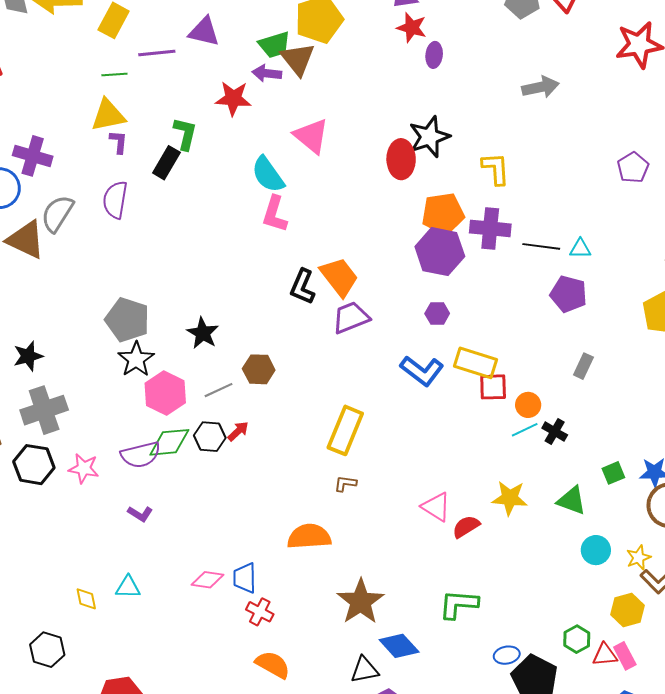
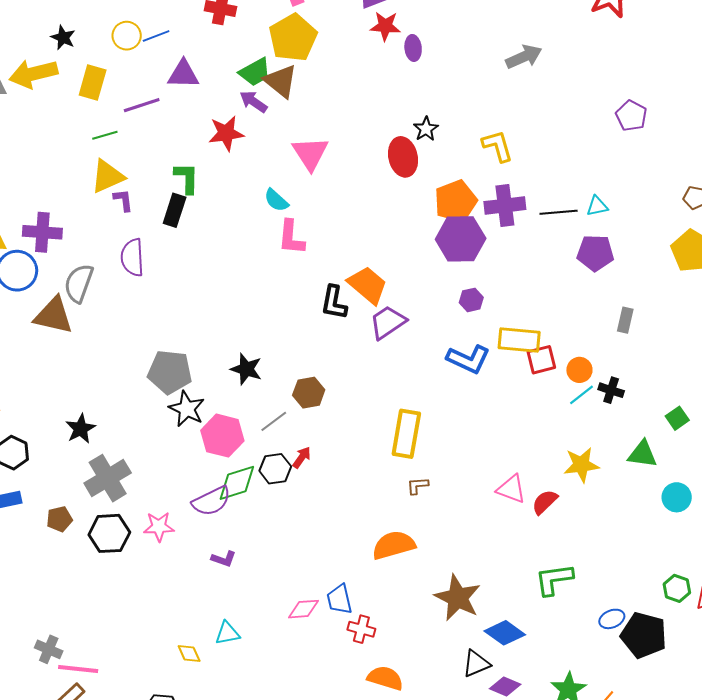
purple arrow: (267, 73) -> (254, 102), turned 40
pink triangle: (311, 136) -> (310, 153), turned 30
black star: (429, 137) -> (426, 129), size x0.6
cyan semicircle: (268, 175) -> (276, 200), size x0.7

